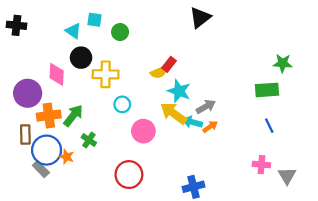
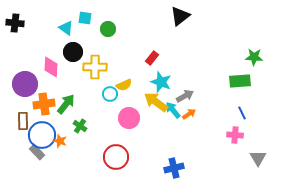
yellow semicircle: (159, 72) -> (124, 85), moved
cyan arrow: (192, 122) -> (173, 110), turned 36
pink cross: (261, 165) -> (235, 135), moved

